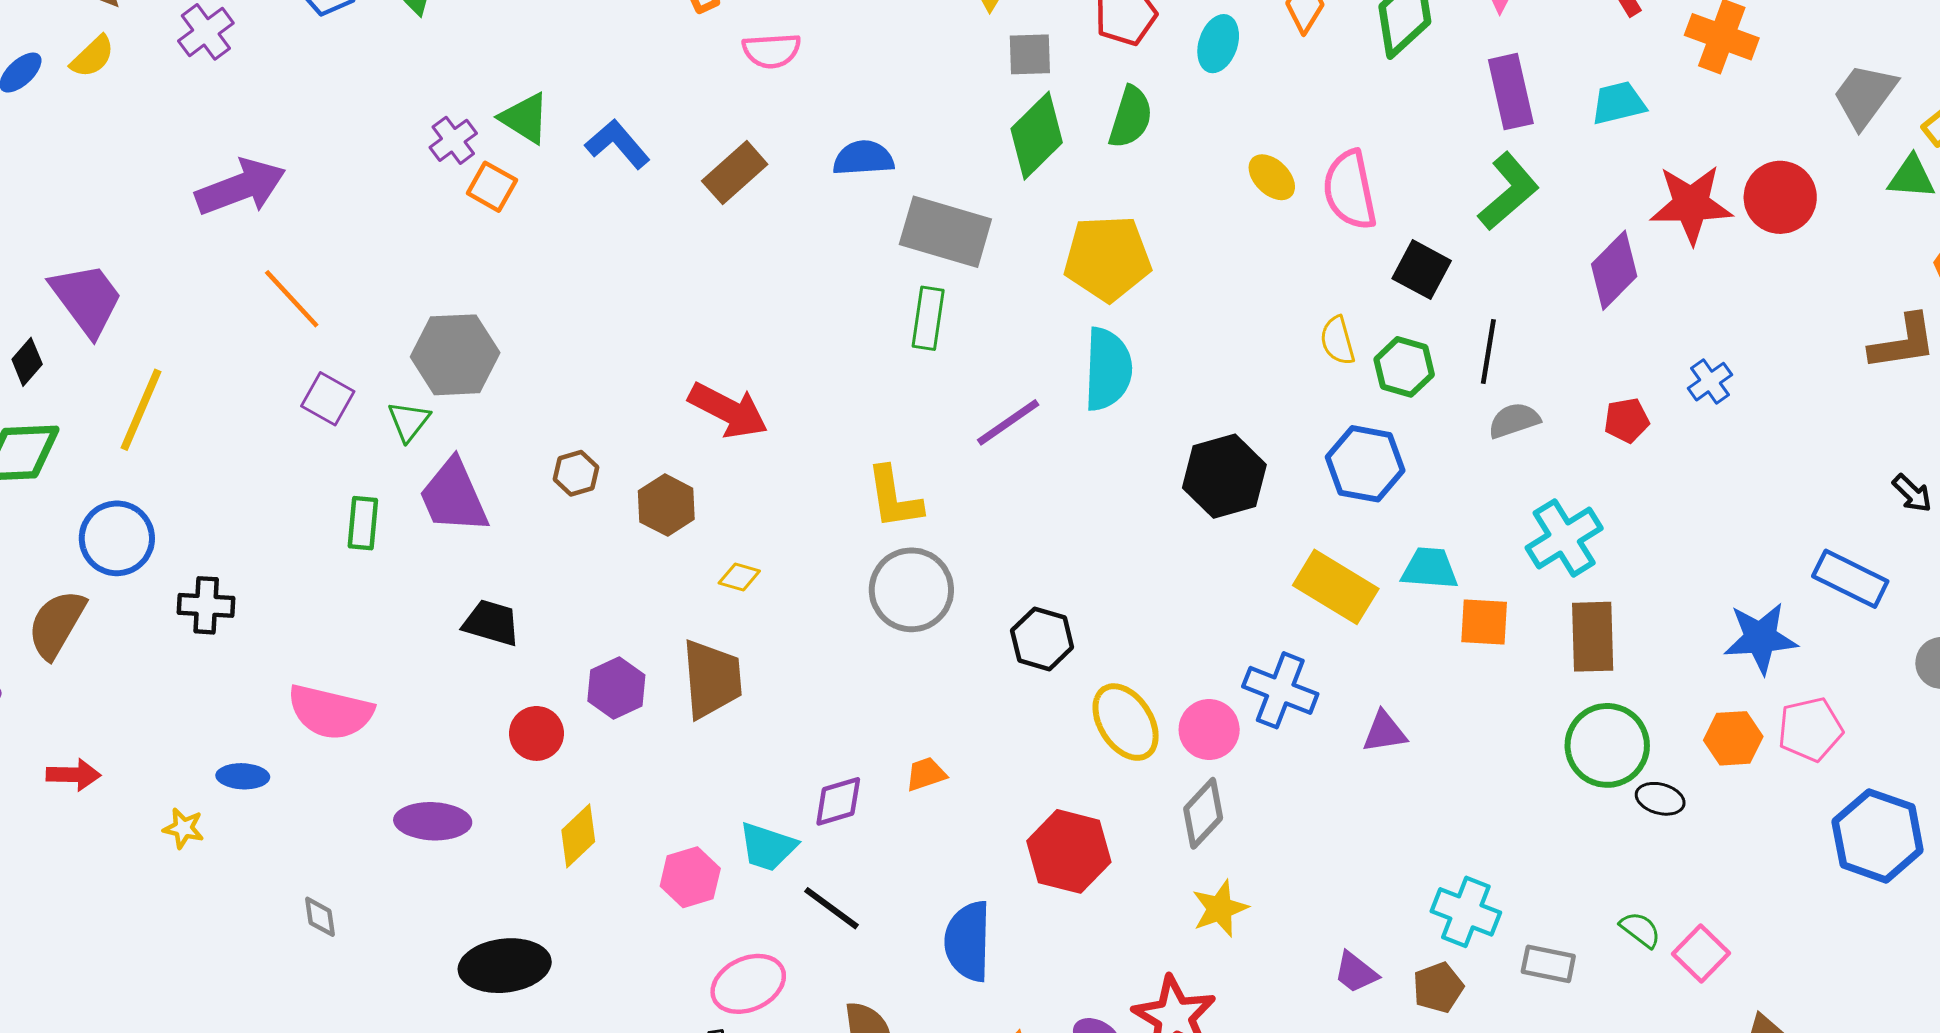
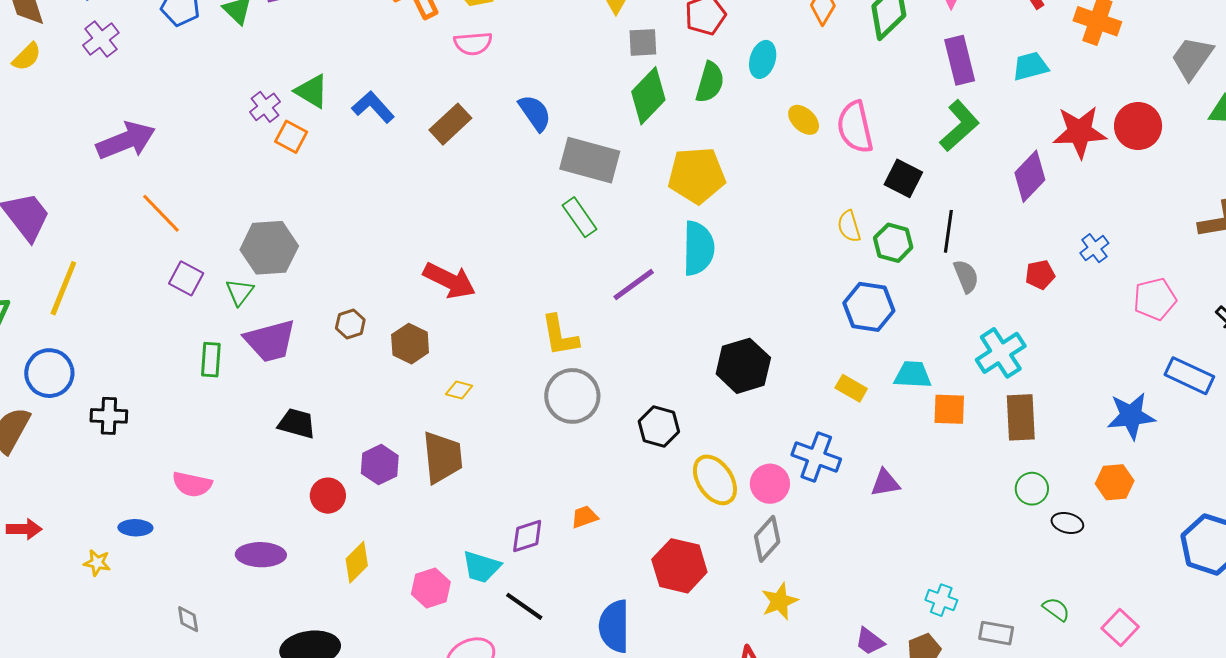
cyan ellipse: (1218, 44) -> (763, 59), moved
blue semicircle: (863, 158) -> (535, 113), turned 60
green rectangle: (928, 318) -> (580, 217), turned -42
gray semicircle: (1514, 420) -> (966, 276), turned 88
black hexagon: (1224, 476) -> (743, 366), moved
purple trapezoid: (454, 496) -> (270, 341), turned -80
yellow rectangle: (1336, 587) -> (851, 388), size x0.6
pink semicircle: (330, 712) -> (192, 484), size x0.7
pink pentagon: (1810, 729) -> (1155, 299), moved
green circle: (1607, 745) -> (1032, 489), size x0.6
cyan cross: (1466, 912) -> (941, 600), size x0.7
pink square: (1701, 953) -> (1120, 627), moved

